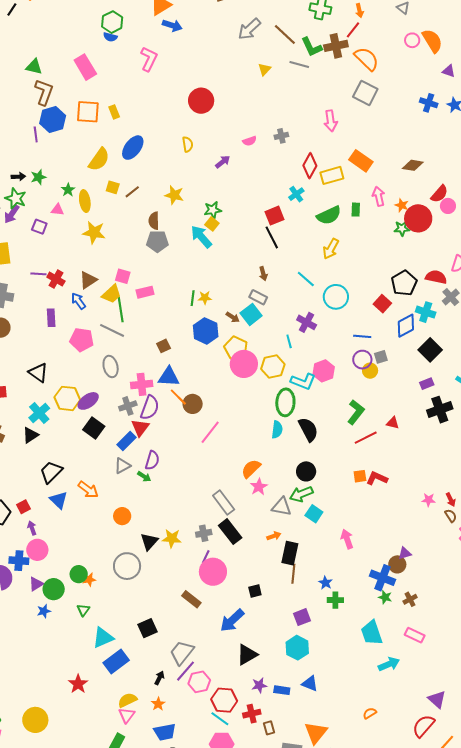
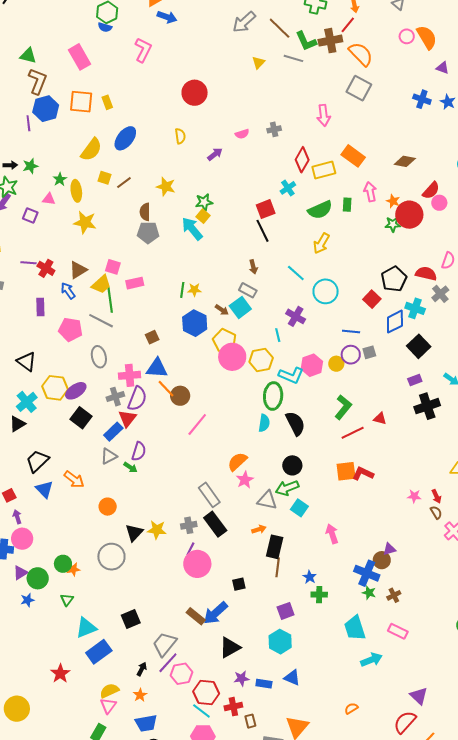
yellow circle: (370, 371) -> (336, 364), moved
orange square: (360, 476) -> (346, 471), size x1.5
brown rectangle: (191, 599) -> (196, 616), moved

